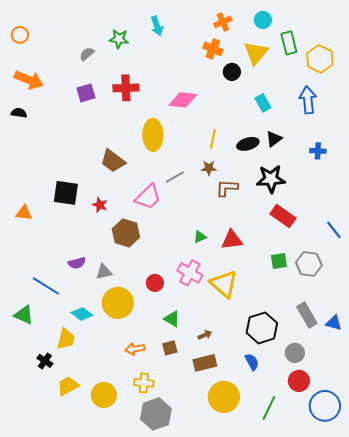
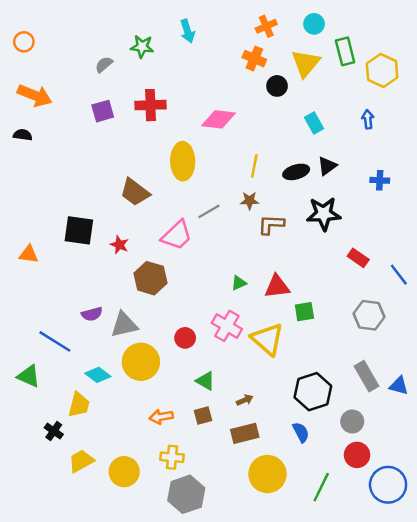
blue arrow: (308, 100) -> (368, 119), size x0.6
red rectangle: (283, 216) -> (358, 258), moved, size x0.7
green square: (279, 261) -> (304, 312), moved
gray triangle: (104, 272) -> (124, 325), size x1.4

